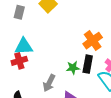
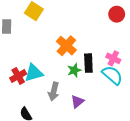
orange cross: (93, 41) -> (66, 46), moved
cyan triangle: (24, 46) -> (34, 73), moved

